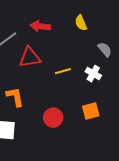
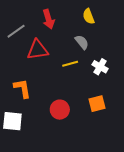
red arrow: (40, 26) -> (48, 19), turned -114
gray semicircle: (105, 49) -> (82, 42), moved

